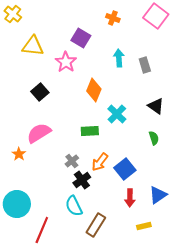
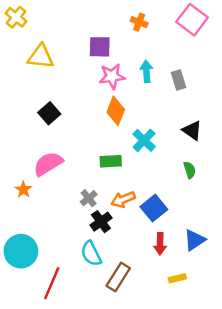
purple square: (81, 38) -> (100, 47), turned -30
pink star: (66, 62) -> (112, 76), moved, turned 30
orange arrow: (100, 162) -> (123, 199), turned 30

